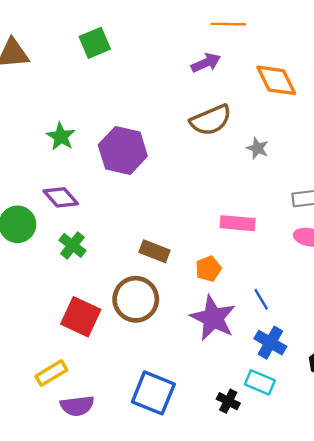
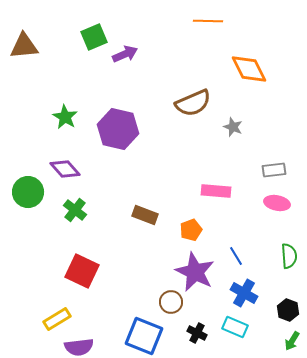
purple arrow: (206, 63) -> (125, 54), moved
brown circle: (136, 299) -> (171, 302), moved, size x0.6
black cross: (228, 401) -> (197, 333), moved

